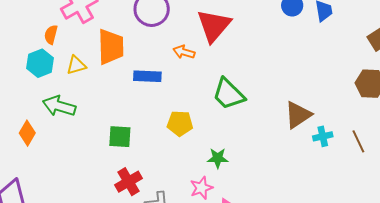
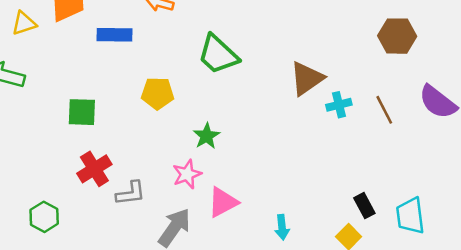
green star: (218, 158) -> (207, 136), turned -30

